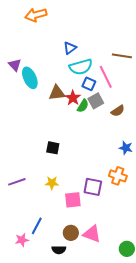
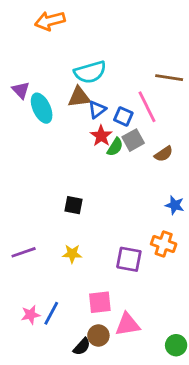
blue triangle: (70, 48) -> (97, 110), moved
cyan semicircle: (81, 67) -> (90, 72), moved
brown triangle: (57, 93) -> (79, 97), moved
pink square: (73, 200) -> (100, 302), moved
brown circle: (71, 233) -> (98, 336), moved
pink triangle: (92, 234) -> (128, 324), turned -30
pink star: (22, 240) -> (31, 315), moved
black semicircle: (59, 250) -> (82, 347), turned -48

